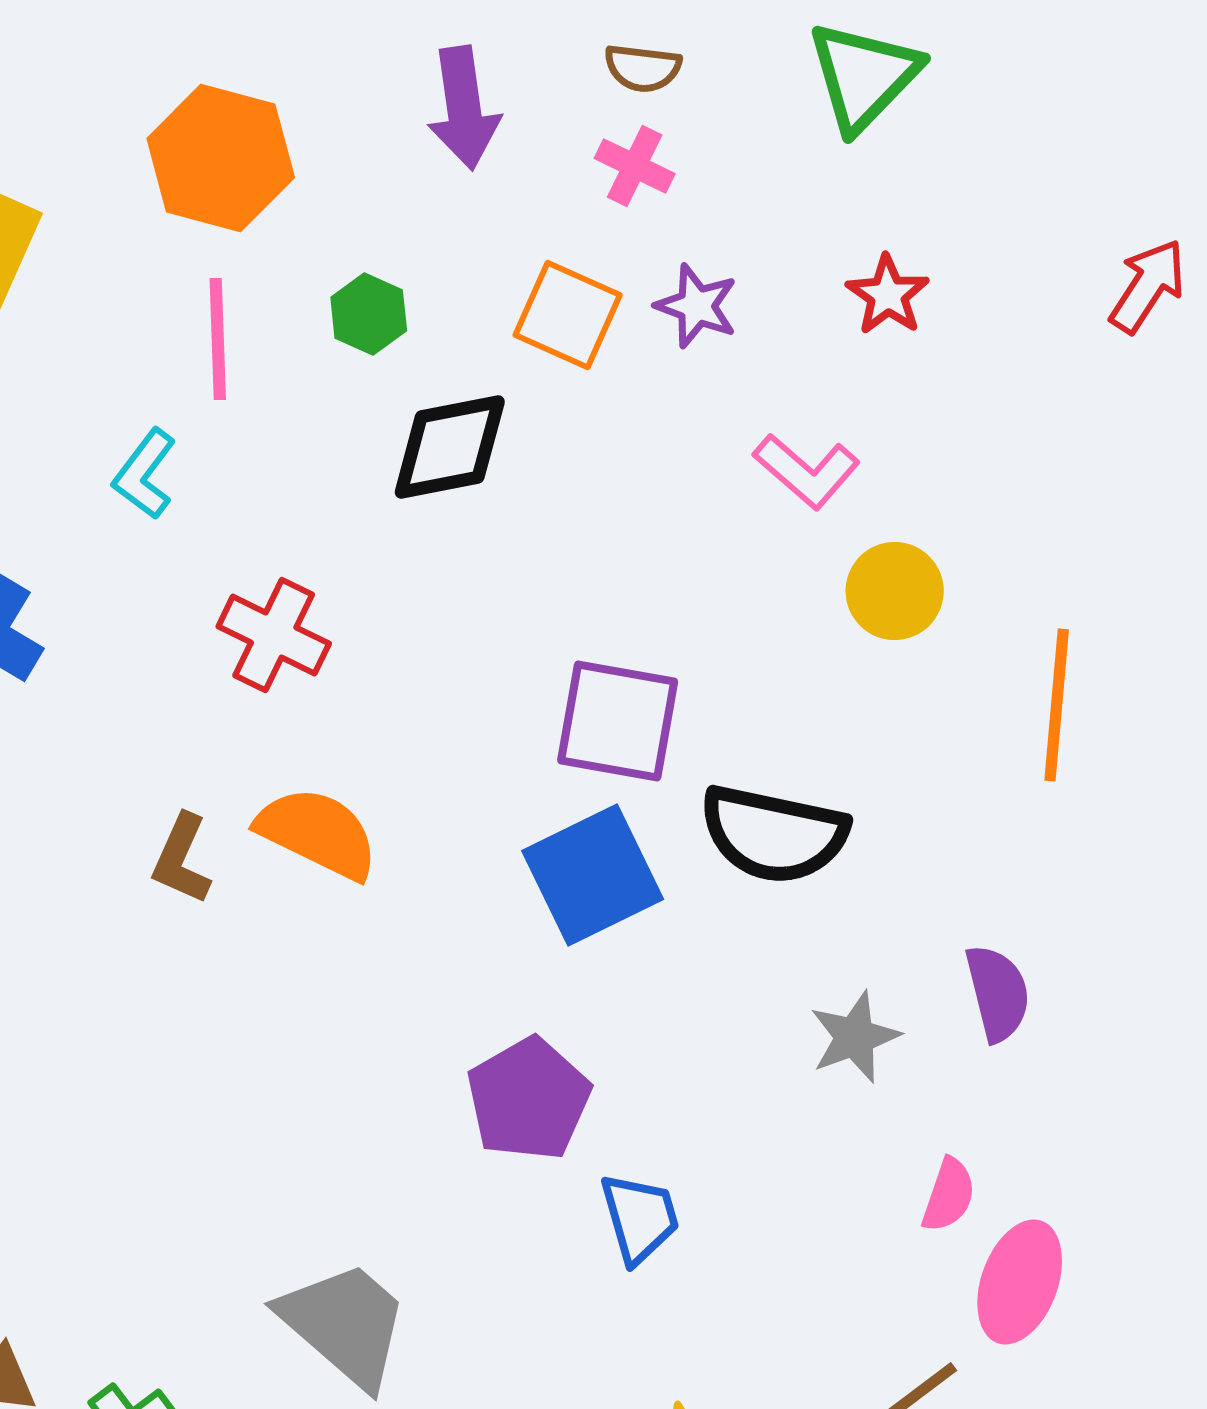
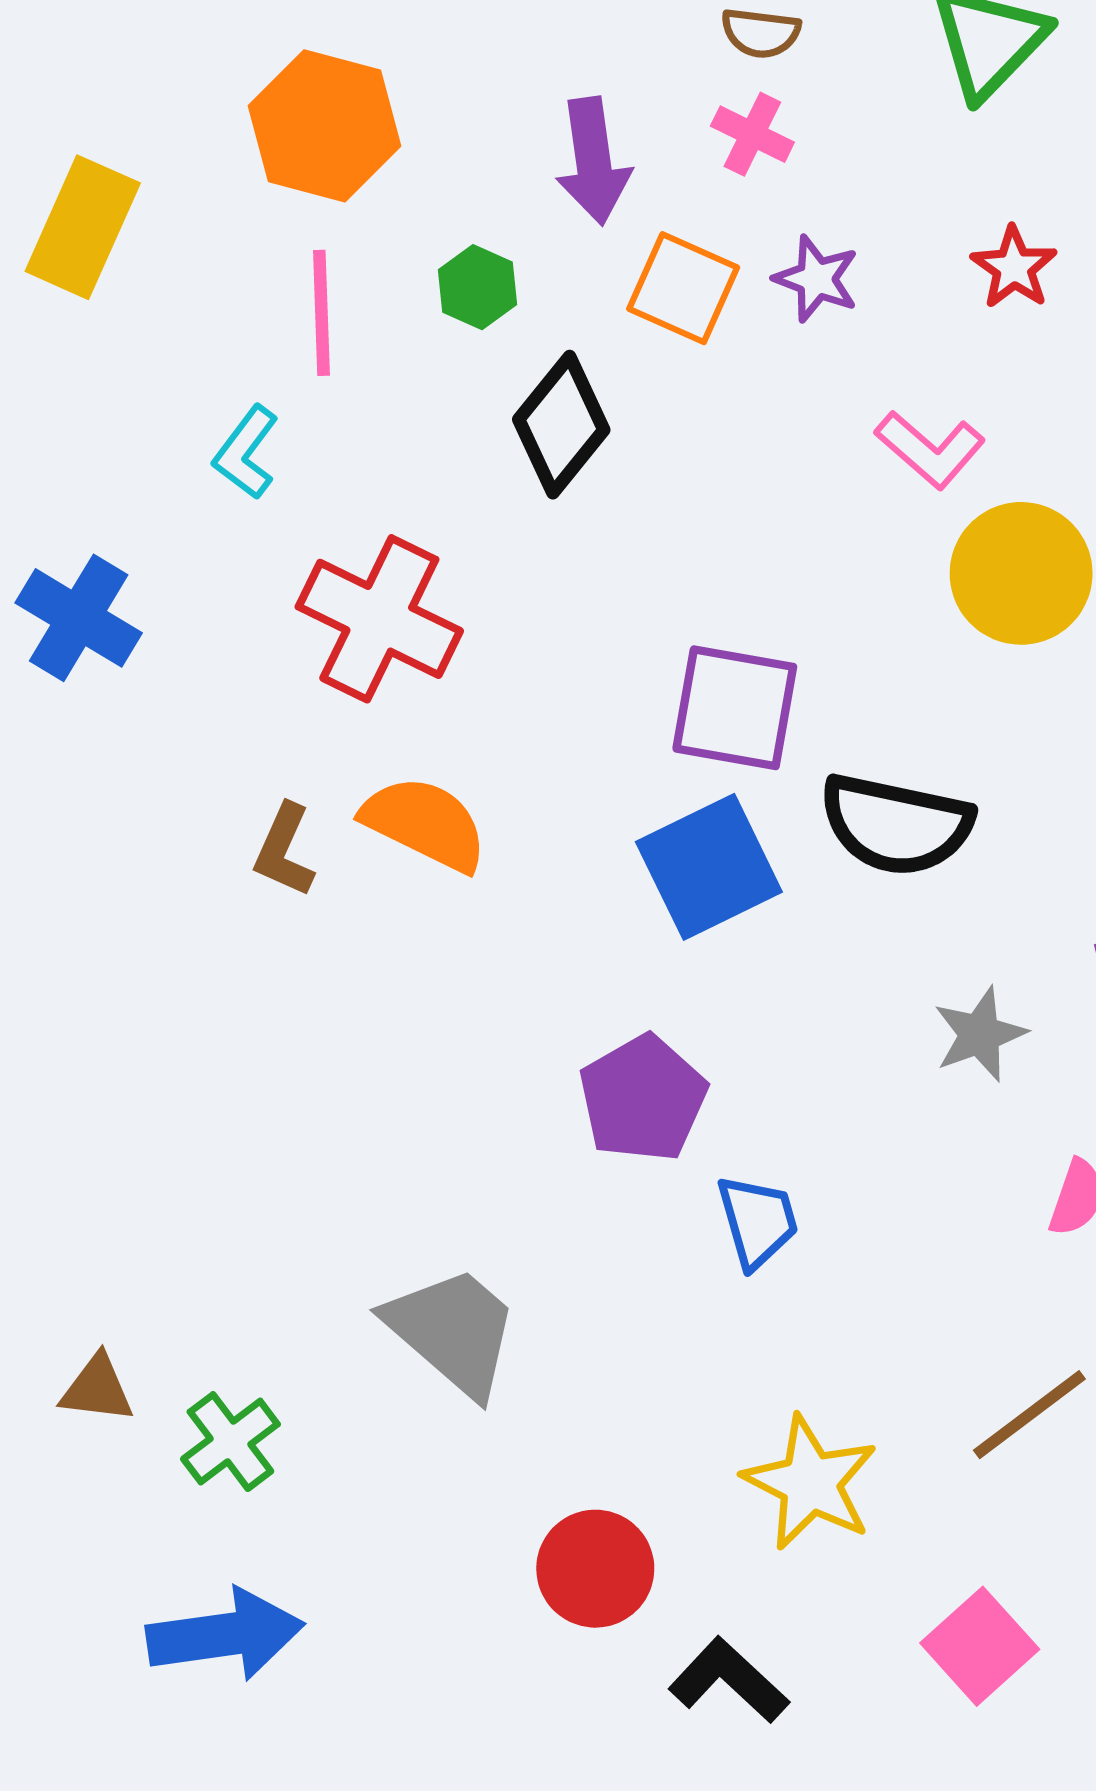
purple arrow: (464, 108) -> (593, 161), moved
black diamond: (450, 447) -> (561, 425), turned -40
yellow circle: (895, 591) -> (1021, 573), size x1.4
red cross: (274, 635) -> (379, 619), size x1.4

